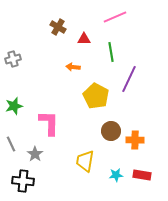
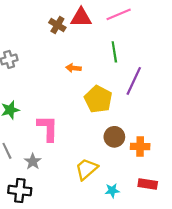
red triangle: (84, 39) -> (81, 18), moved, size x1.5
yellow trapezoid: (85, 161) -> (86, 169), turned 40
cyan star: (116, 175) -> (112, 191), moved

